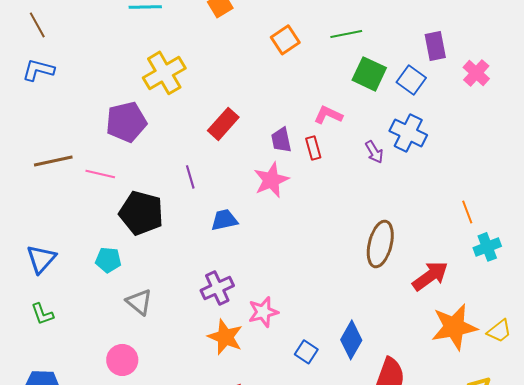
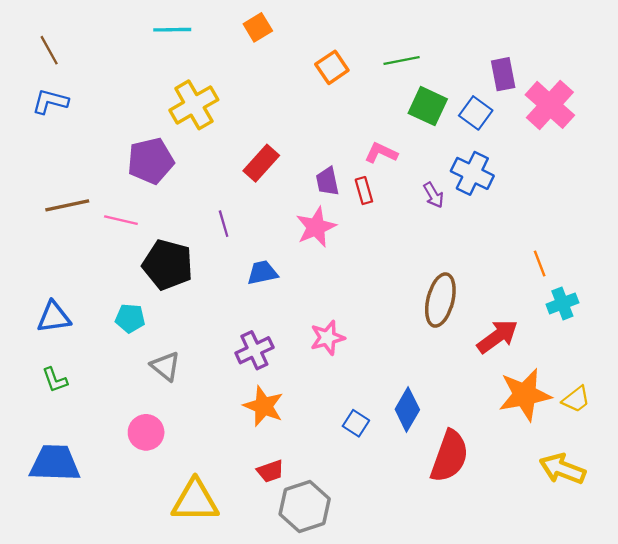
pink cross: (476, 73) -> (550, 105), size x1.6
blue triangle: (41, 259) -> (54, 317), turned 40
pink star: (263, 312) -> (327, 338), moved

